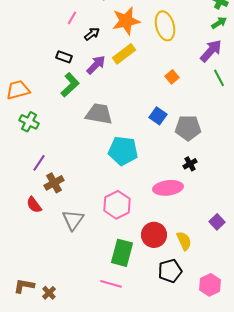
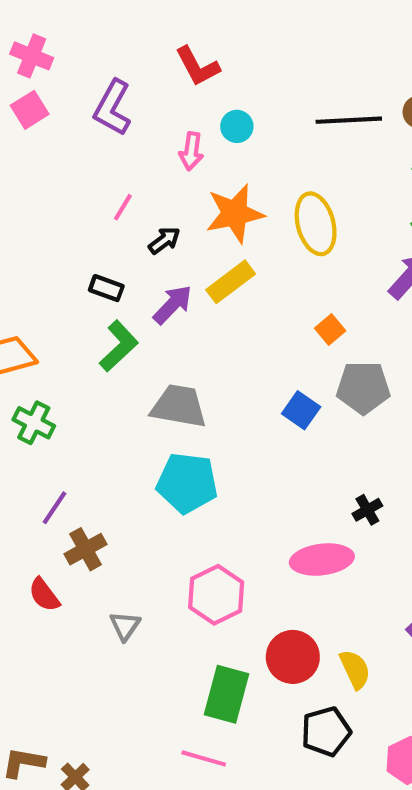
gray pentagon: (188, 128) -> (363, 388), moved
cyan pentagon: (123, 151) -> (187, 483), moved
gray triangle: (73, 220) -> (125, 626), size x0.7

